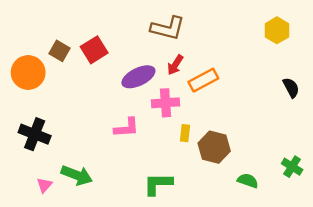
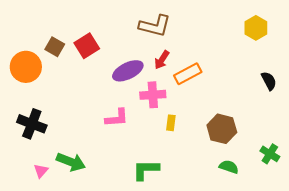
brown hexagon: (214, 147) -> (222, 129), moved

